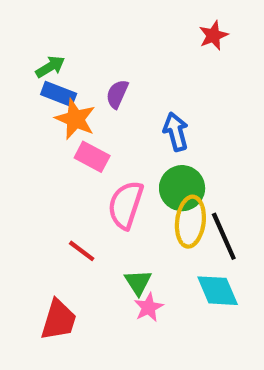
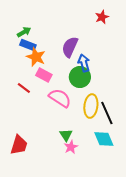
purple semicircle: (117, 94) -> (70, 47), moved, size x1.5
green circle: (182, 188) -> (80, 77), moved
pink semicircle: (126, 205) -> (60, 98), turned 105
red line: (82, 251) -> (24, 88), moved
red trapezoid: (59, 320) -> (19, 145), moved

